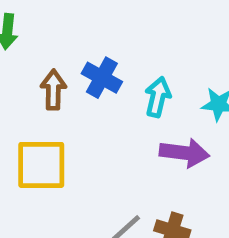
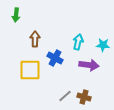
blue cross: (102, 78) -> (55, 58), moved

